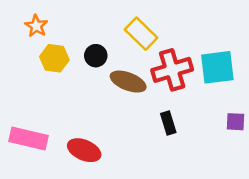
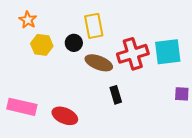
yellow rectangle: (141, 34) -> (94, 26), moved, turned 35
black rectangle: (168, 123) -> (116, 95), moved

